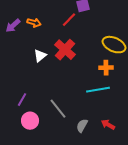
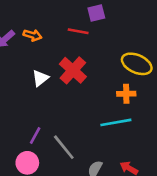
red line: (69, 20) -> (78, 31), turned 56
purple line: (22, 100) -> (35, 135), moved

